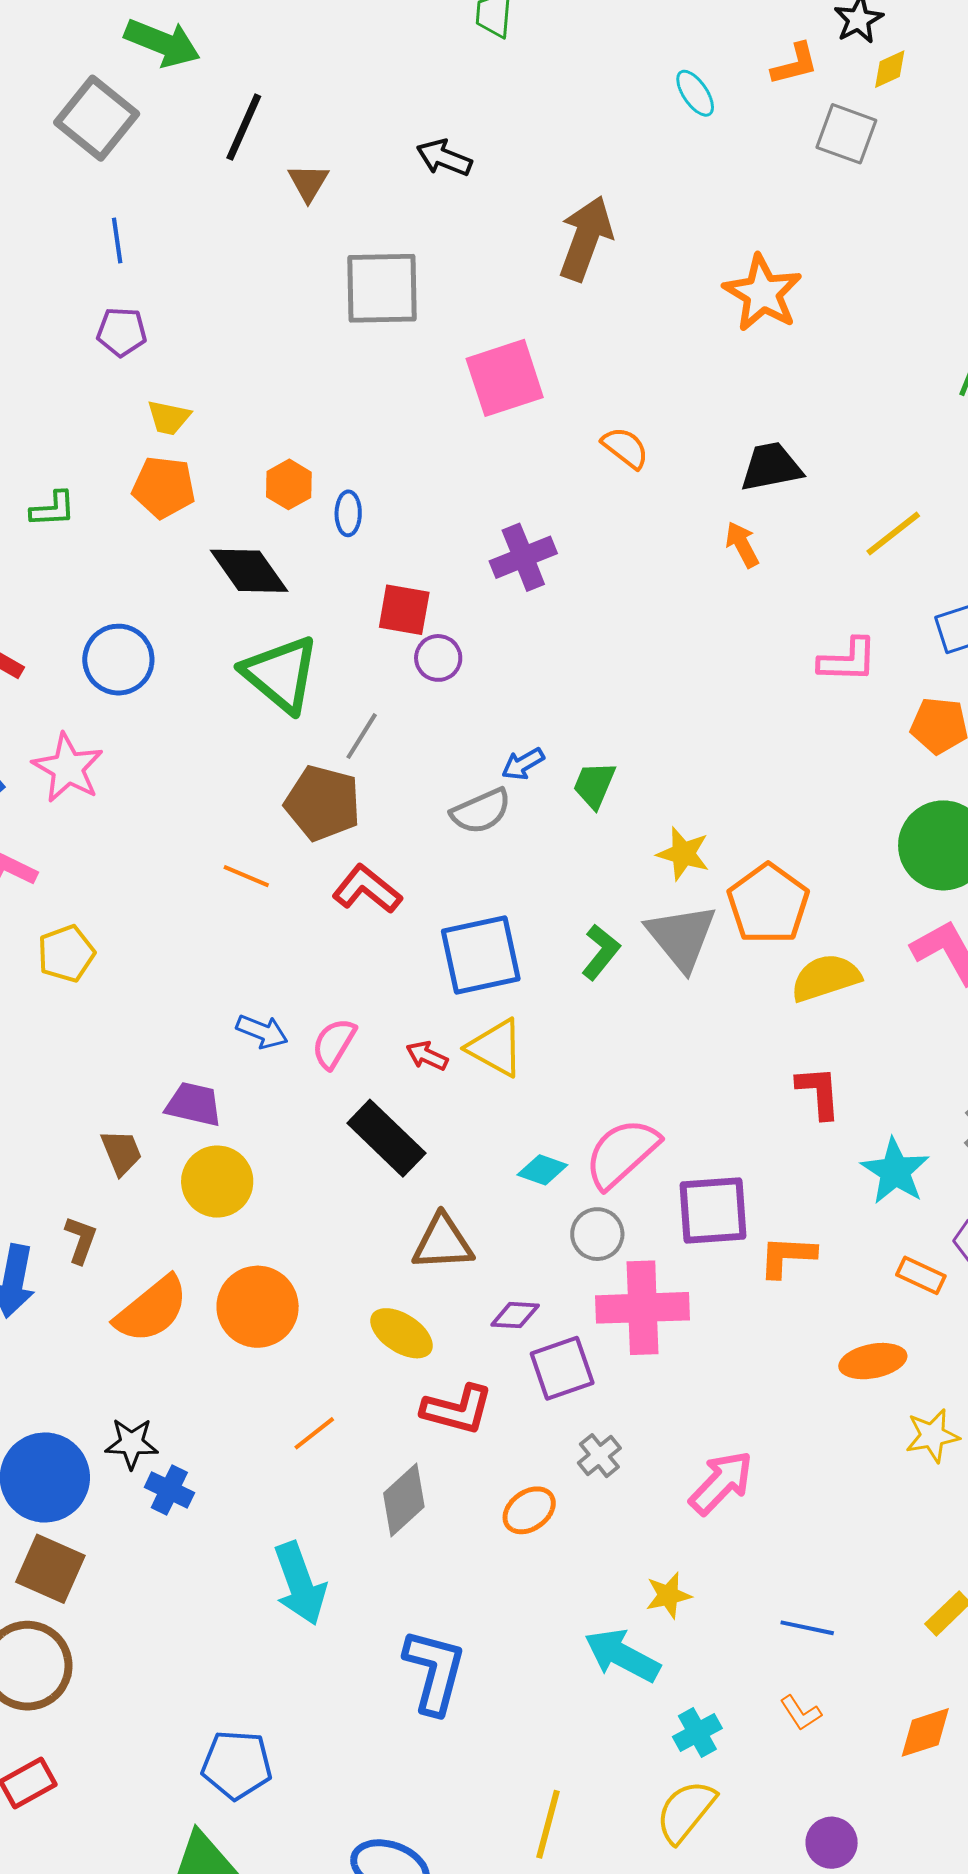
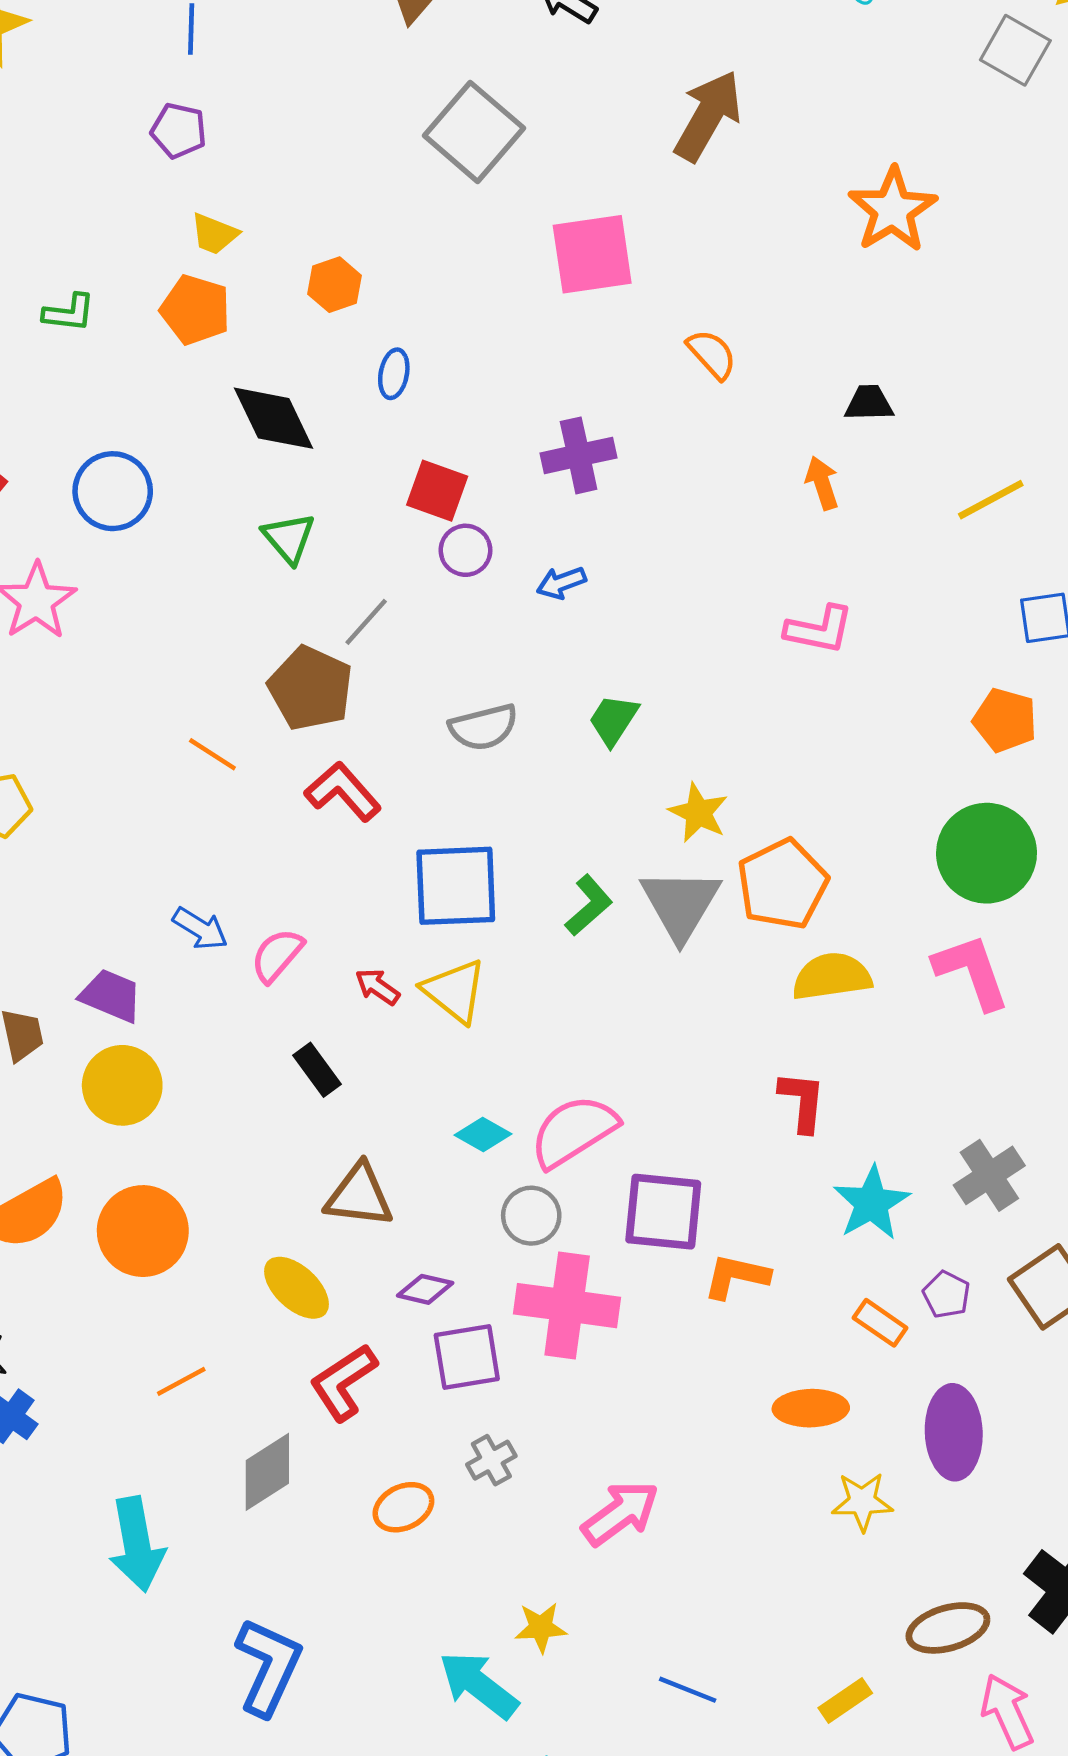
gray square: (382, 288) -> (474, 132), turned 32
black trapezoid: (771, 467) -> (869, 403), size x0.7
orange hexagon: (289, 484) -> (334, 285), moved
pink L-shape: (848, 660) -> (819, 630), moved
green triangle: (281, 674) -> (289, 538), size x0.6
blue arrow: (523, 764) -> (561, 583), moved
black rectangle: (386, 1138) -> (317, 1070), size x0.6
red L-shape: (457, 1409) -> (343, 1382), turned 122

